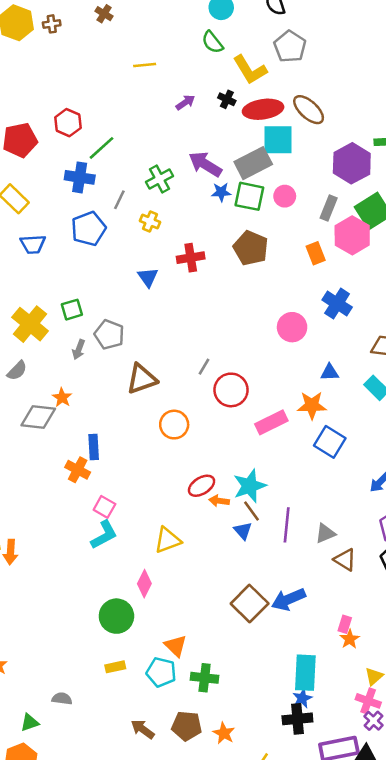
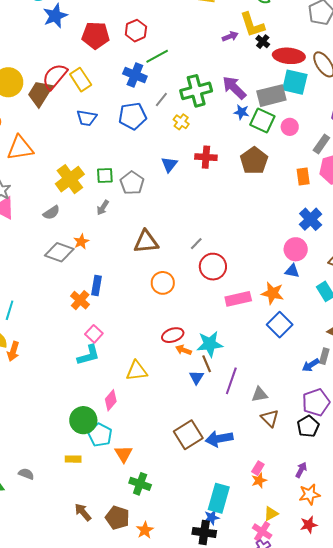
yellow L-shape: (250, 70) -> (252, 25), moved
green cross: (159, 179) -> (196, 91), size x1.4
pink circle: (292, 327) -> (296, 249), moved
gray pentagon: (109, 335) -> (132, 183), moved
cyan pentagon: (161, 672) -> (100, 435), moved

